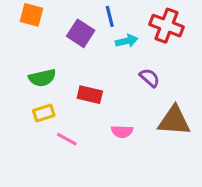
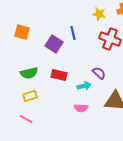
cyan arrow: (127, 41) -> (84, 86), moved
red rectangle: (90, 95) -> (59, 75), moved
pink line: (67, 139) -> (26, 119), moved

